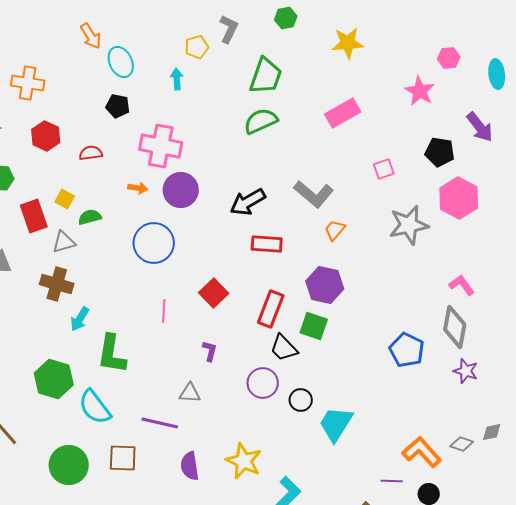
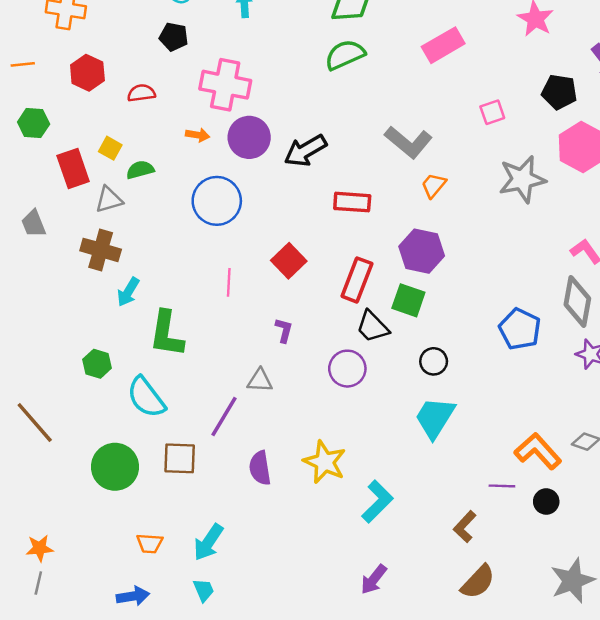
black arrow: (248, 202) -> (305, 151), moved
green hexagon: (54, 379) -> (97, 364), size x0.6
black circle: (301, 400) -> (434, 361), moved
purple line: (160, 423) -> (224, 416), turned -72

